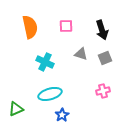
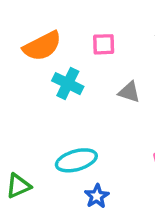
orange semicircle: (30, 27) -> (42, 46), turned 75
cyan cross: (45, 62) -> (68, 84), moved

